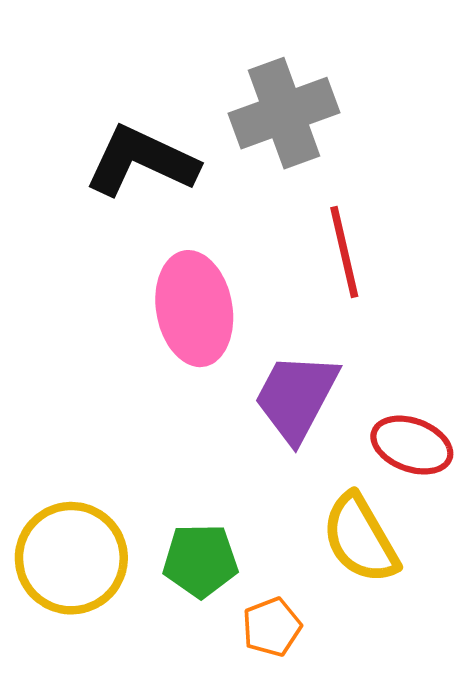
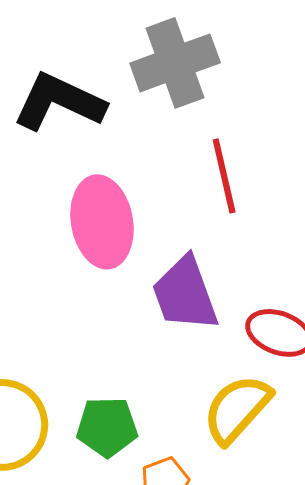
purple trapezoid: (296, 397) -> (185, 294), turned -48
yellow semicircle: (360, 538) -> (237, 409), turned 72

